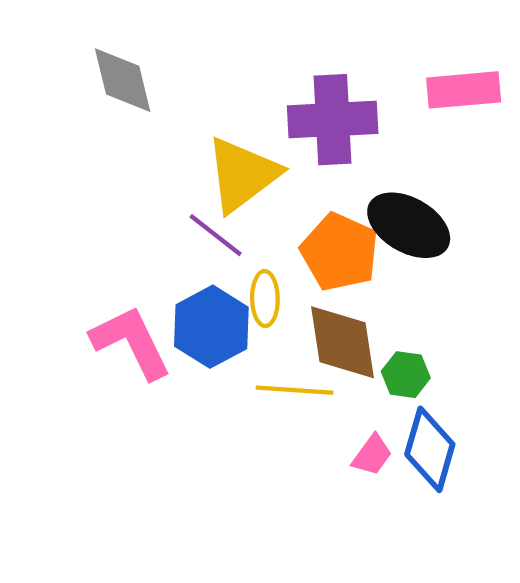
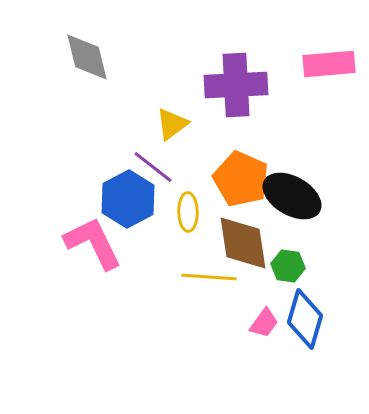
yellow triangle: (242, 175) -> (172, 124), size x0.6
black ellipse: (409, 225) -> (292, 196), moved
blue hexagon: (211, 327) -> (128, 199), moved

